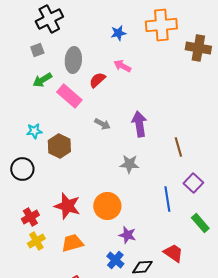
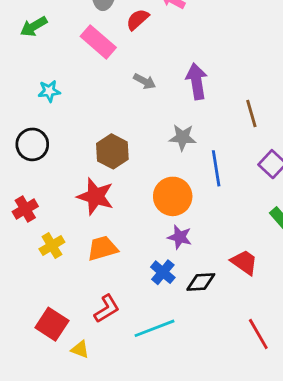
green arrow: (42, 80) -> (34, 27), moved
brown hexagon: (59, 146) -> (112, 151), moved
blue line: (167, 199) -> (216, 168), moved
orange circle: (107, 206) -> (173, 196), moved
red cross: (30, 217) -> (25, 209), moved

